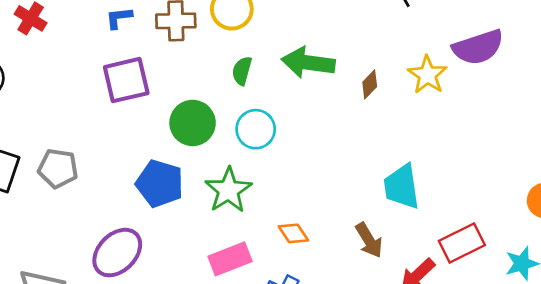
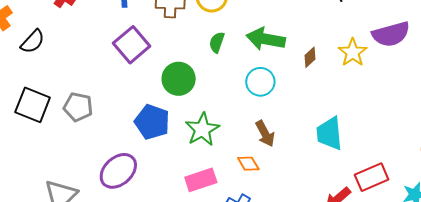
purple square: (126, 80) -> (132, 45), turned -30
cyan circle: (256, 129) -> (260, 82), moved
brown arrow: (369, 240) -> (265, 134), moved

